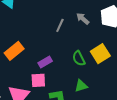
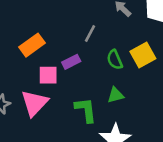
gray line: (60, 25) -> (90, 33), moved
pink square: (38, 80) -> (48, 75), moved

